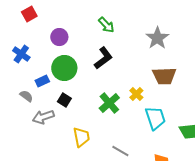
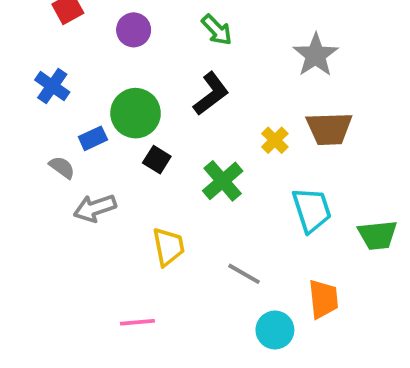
purple circle: (59, 37) -> (134, 30), moved
yellow cross: (136, 94) -> (275, 140), moved
black square: (64, 100) -> (157, 160), moved

